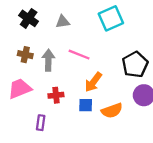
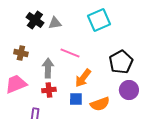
black cross: (29, 18) -> (35, 20), moved
gray arrow: (48, 60) -> (48, 68), moved

